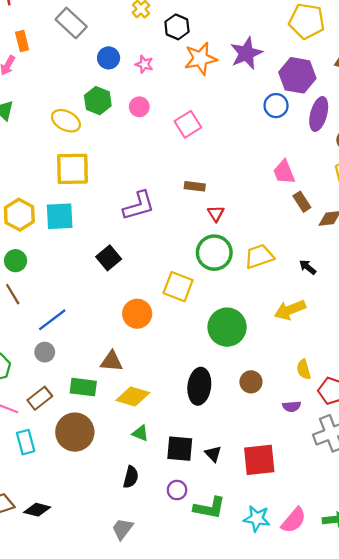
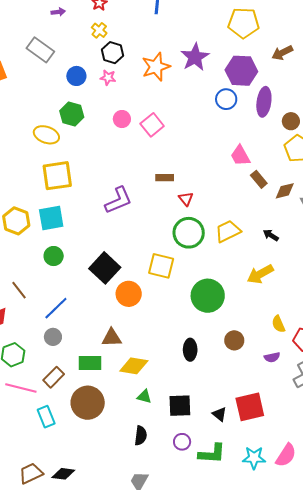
black hexagon: (177, 27) -> (113, 53), moved
pink circle: (139, 107) -> (122, 119), moved
black square: (109, 258) -> (105, 268), moved, size x1.4
green circle: (16, 261) -> (54, 256), moved
black ellipse: (199, 386) -> (190, 350), size x0.7
black triangle: (213, 454) -> (220, 414), moved

